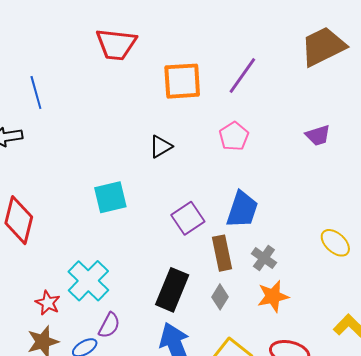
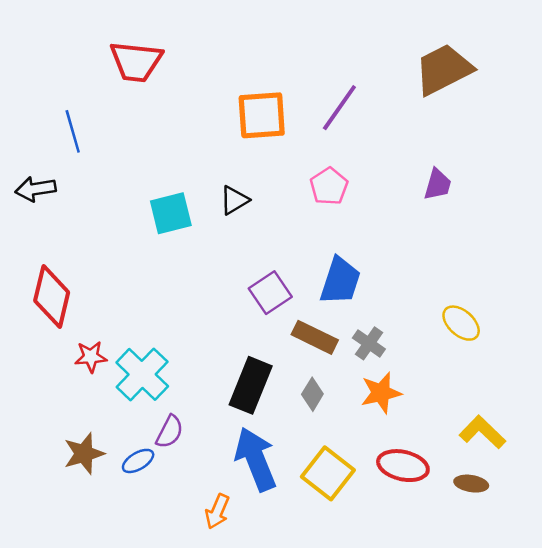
red trapezoid: (116, 44) -> (136, 61), moved
purple trapezoid: (318, 135) -> (438, 184), turned -56
cyan square: (110, 197) -> (171, 213), moved
brown rectangle: (222, 253) -> (315, 337), turned -52
red star: (48, 303) -> (91, 357), moved, turned -30

